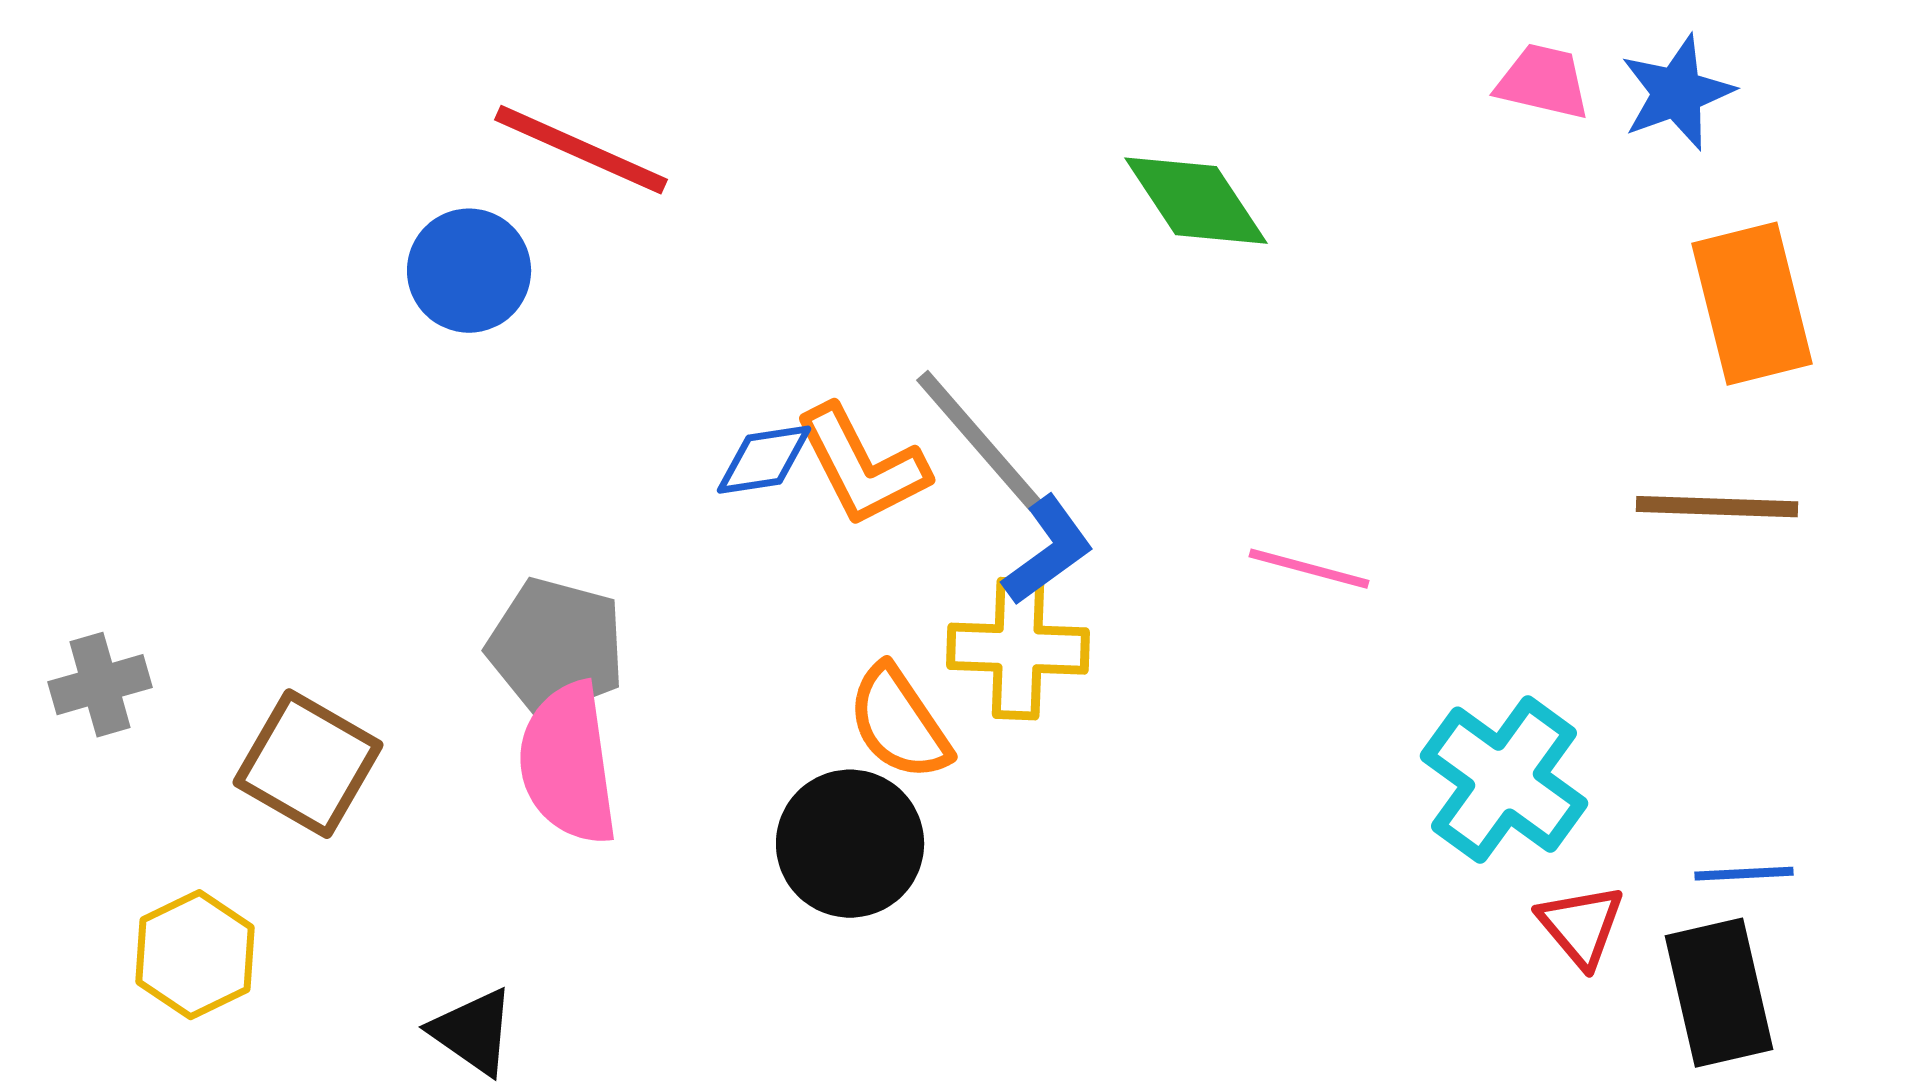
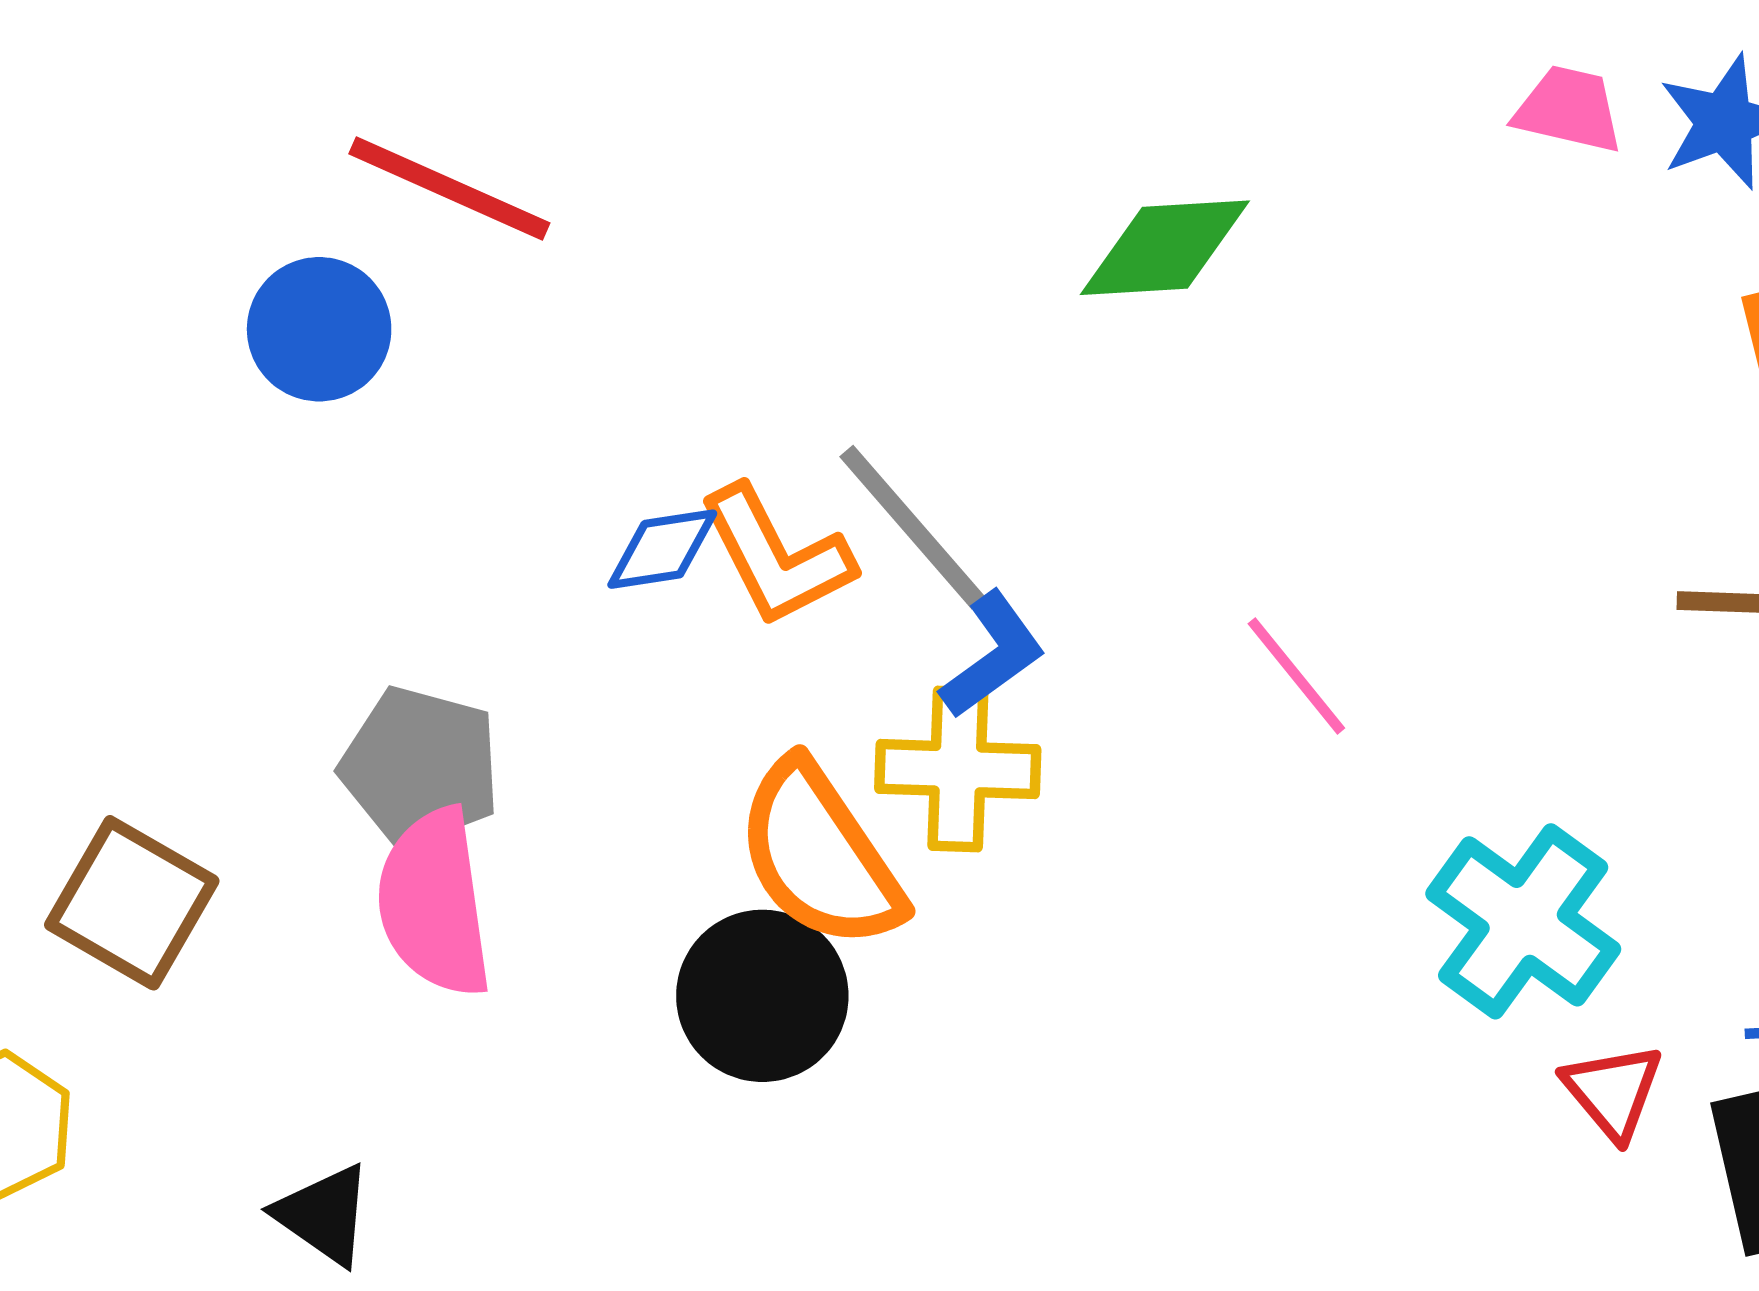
green diamond: (1196, 201) -> (1165, 248), turned -60
pink line: (1309, 569) -> (1296, 676), turned 36
orange semicircle: (899, 723) -> (819, 855), size x1.4

